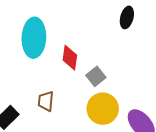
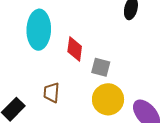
gray square: (96, 76) -> (101, 67), turned -36

